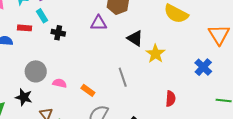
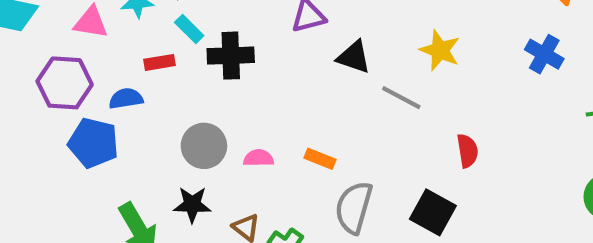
black cross: (58, 33) -> (231, 56), size x1.5
black triangle: (135, 38) -> (354, 57), moved
gray line: (123, 77) -> (401, 98), moved, turned -30
red semicircle: (171, 99) -> (467, 151), moved

